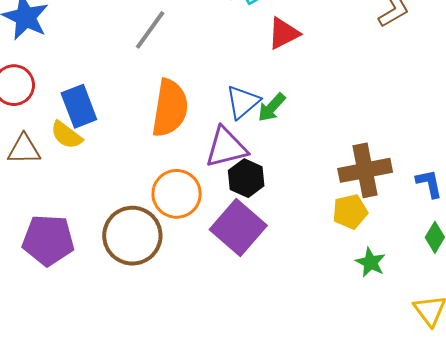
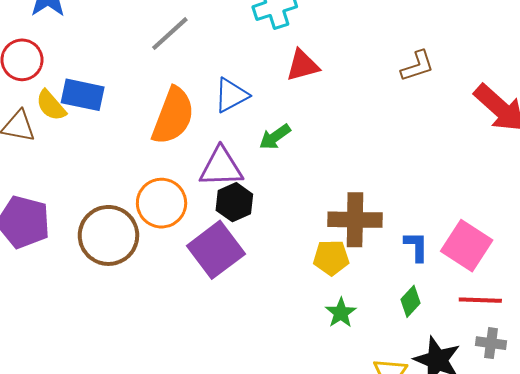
blue triangle: (243, 102) -> (231, 95), moved
blue rectangle: (79, 106) -> (83, 95), turned -69
yellow semicircle: (66, 135) -> (51, 105), moved

